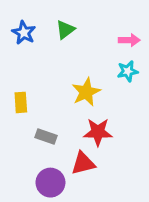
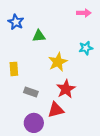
green triangle: (65, 30) -> (39, 36), moved, turned 32
pink arrow: (129, 40) -> (84, 13), moved
red star: (98, 132) -> (66, 89), turned -30

